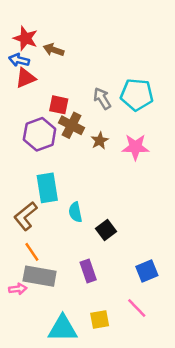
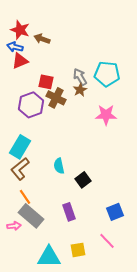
brown star: (100, 141) -> (80, 90), moved
cyan rectangle: (47, 188) -> (20, 147), moved, turned 40
gray rectangle: (40, 276) -> (31, 216), turned 30

